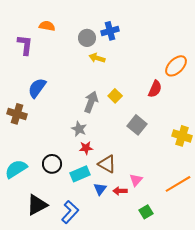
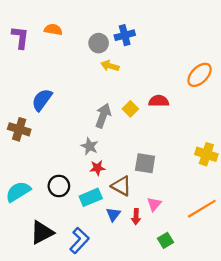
purple L-shape: (25, 45) -> (20, 37), moved
red semicircle: (155, 89) -> (159, 101), moved, turned -114
gray square: (137, 125) -> (145, 163), moved, turned -30
red arrow: (120, 191) -> (136, 217), turned -88

